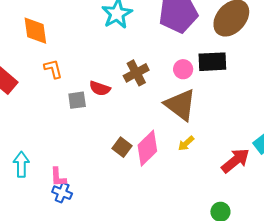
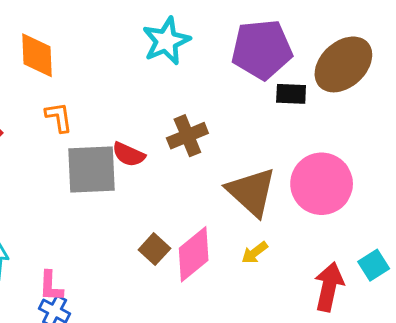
black rectangle: (212, 62) -> (291, 94), moved, size x0.7
pink circle: (183, 69) -> (322, 184), moved, size x2.0
gray square: (77, 100) -> (91, 169), size x1.8
red arrow: (235, 161) -> (329, 287), turned -44

